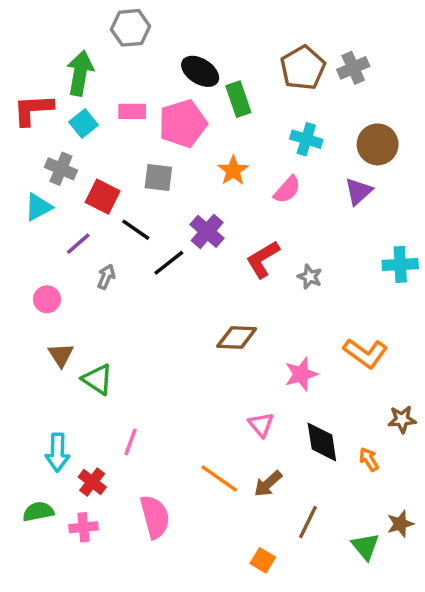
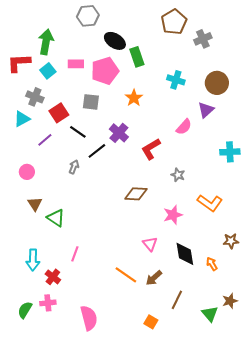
gray hexagon: (131, 28) -> (88, 16), moved
brown pentagon: (303, 68) -> (174, 22), moved
pink semicircle: (287, 190) -> (184, 127), moved
red square: (103, 197) -> (59, 113), turned 30
gray arrow: (106, 277) -> (74, 167), moved
gray star: (310, 277) -> (178, 175), moved
green semicircle: (38, 512) -> (25, 310), moved, turned -48
pink semicircle: (155, 517) -> (89, 318), moved

